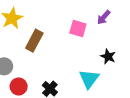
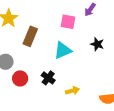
cyan triangle: (89, 79) -> (63, 50), moved, turned 36

